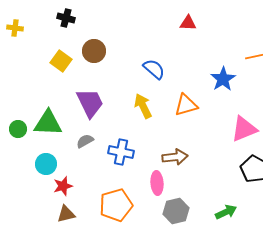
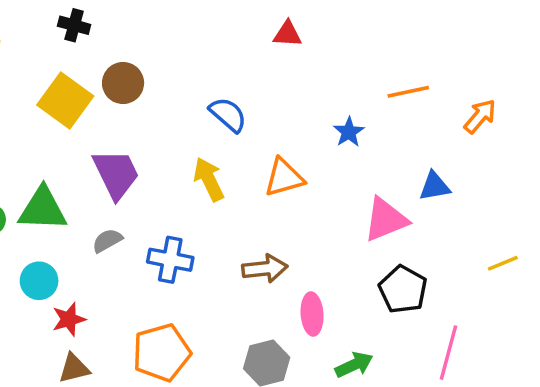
yellow square: (61, 61) -> (65, 101), size x1.4
blue star: (223, 79) -> (349, 132), size x0.7
pink ellipse: (157, 183) -> (312, 314), moved

